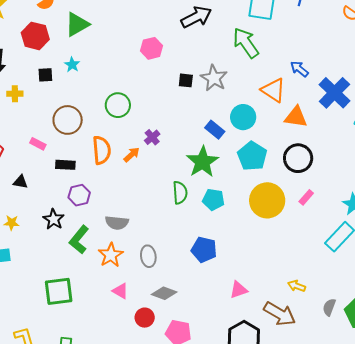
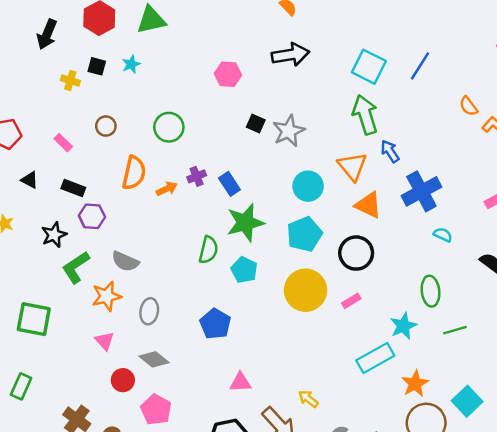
green arrow: (246, 43) -> (365, 115), moved
yellow cross: (15, 94) -> (70, 81), moved
brown circle: (68, 120) -> (106, 126), size x0.6
blue rectangle: (215, 130) -> (229, 184), moved
black rectangle: (65, 165) -> (73, 188), moved

